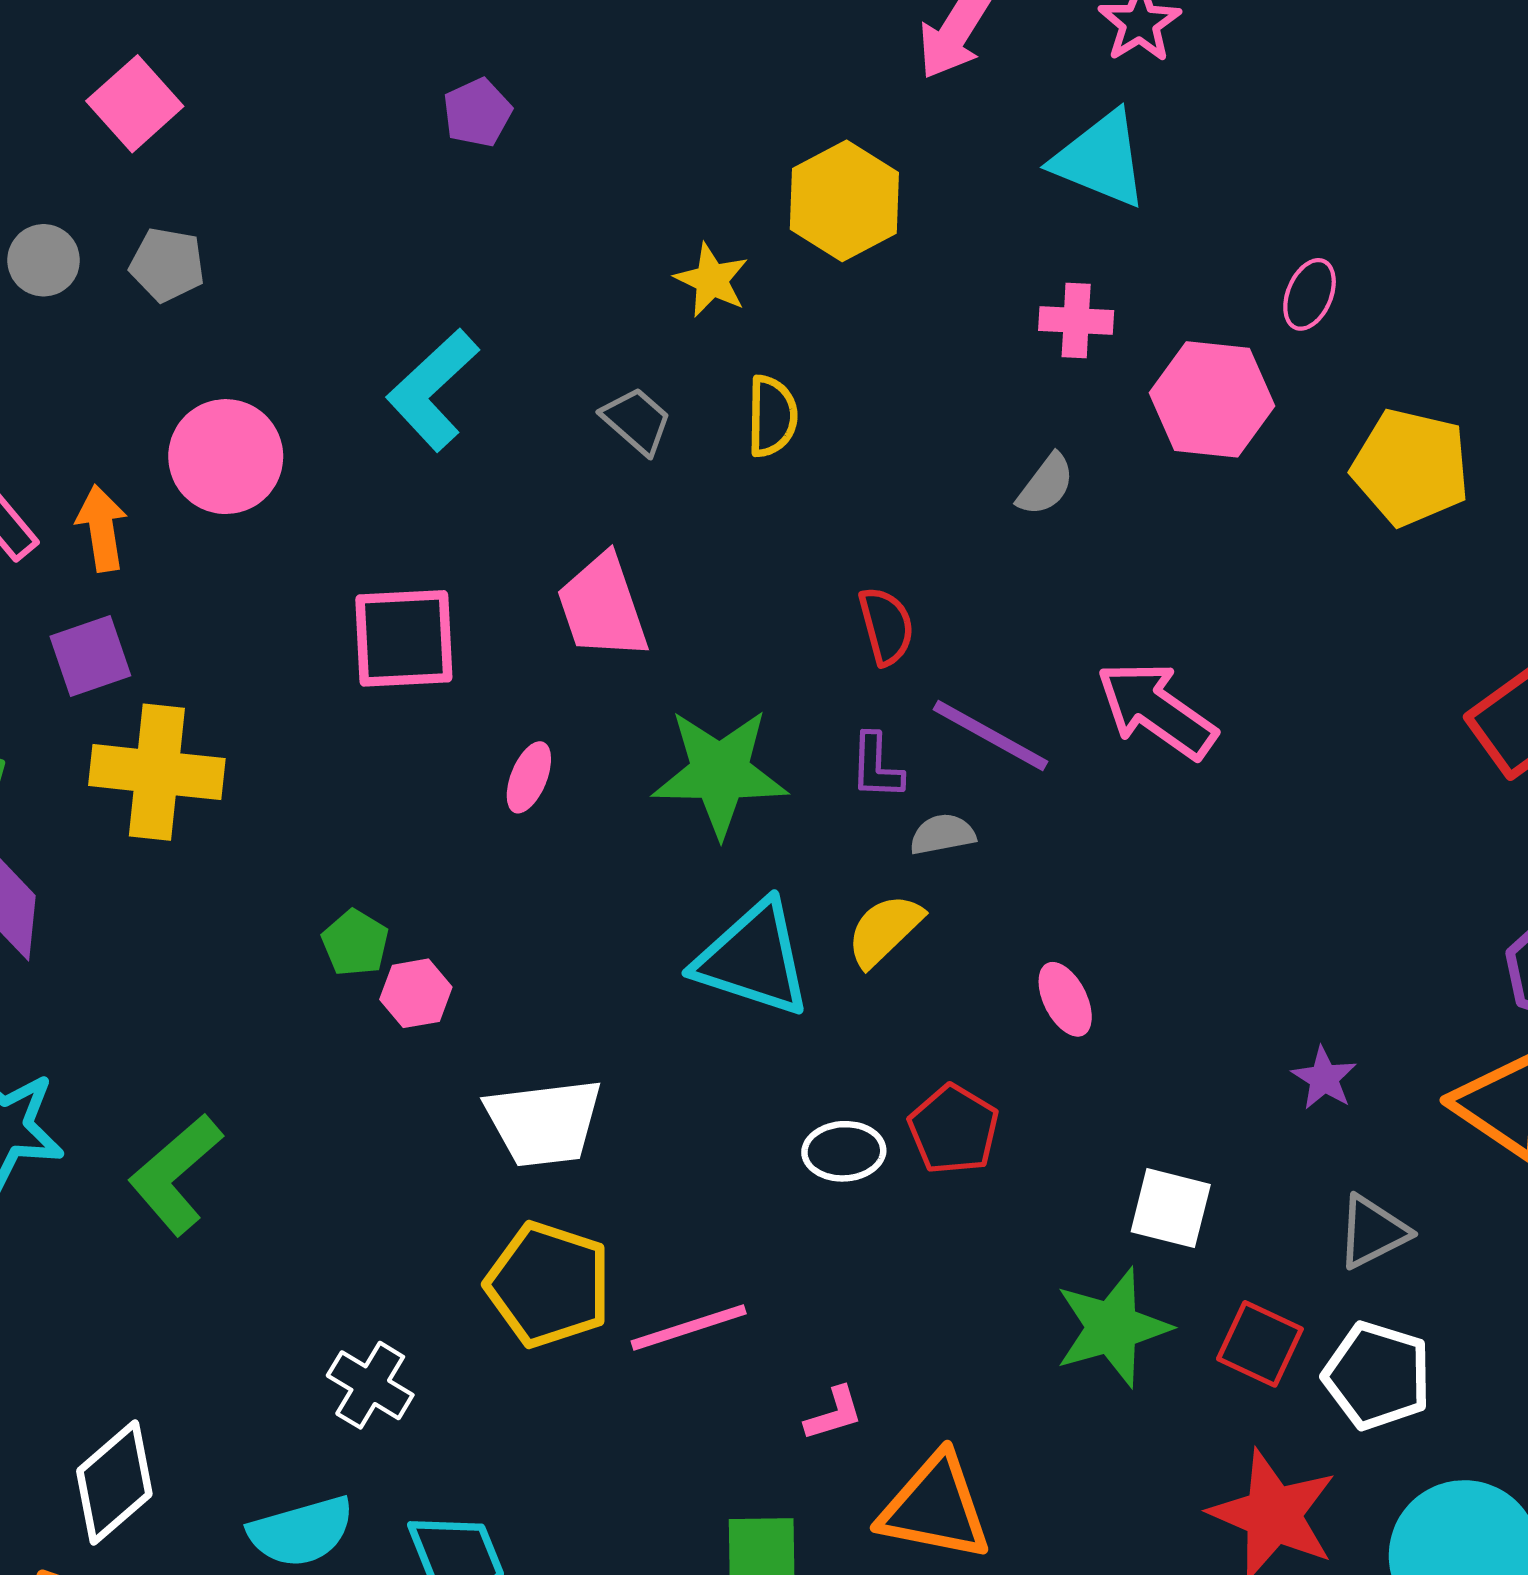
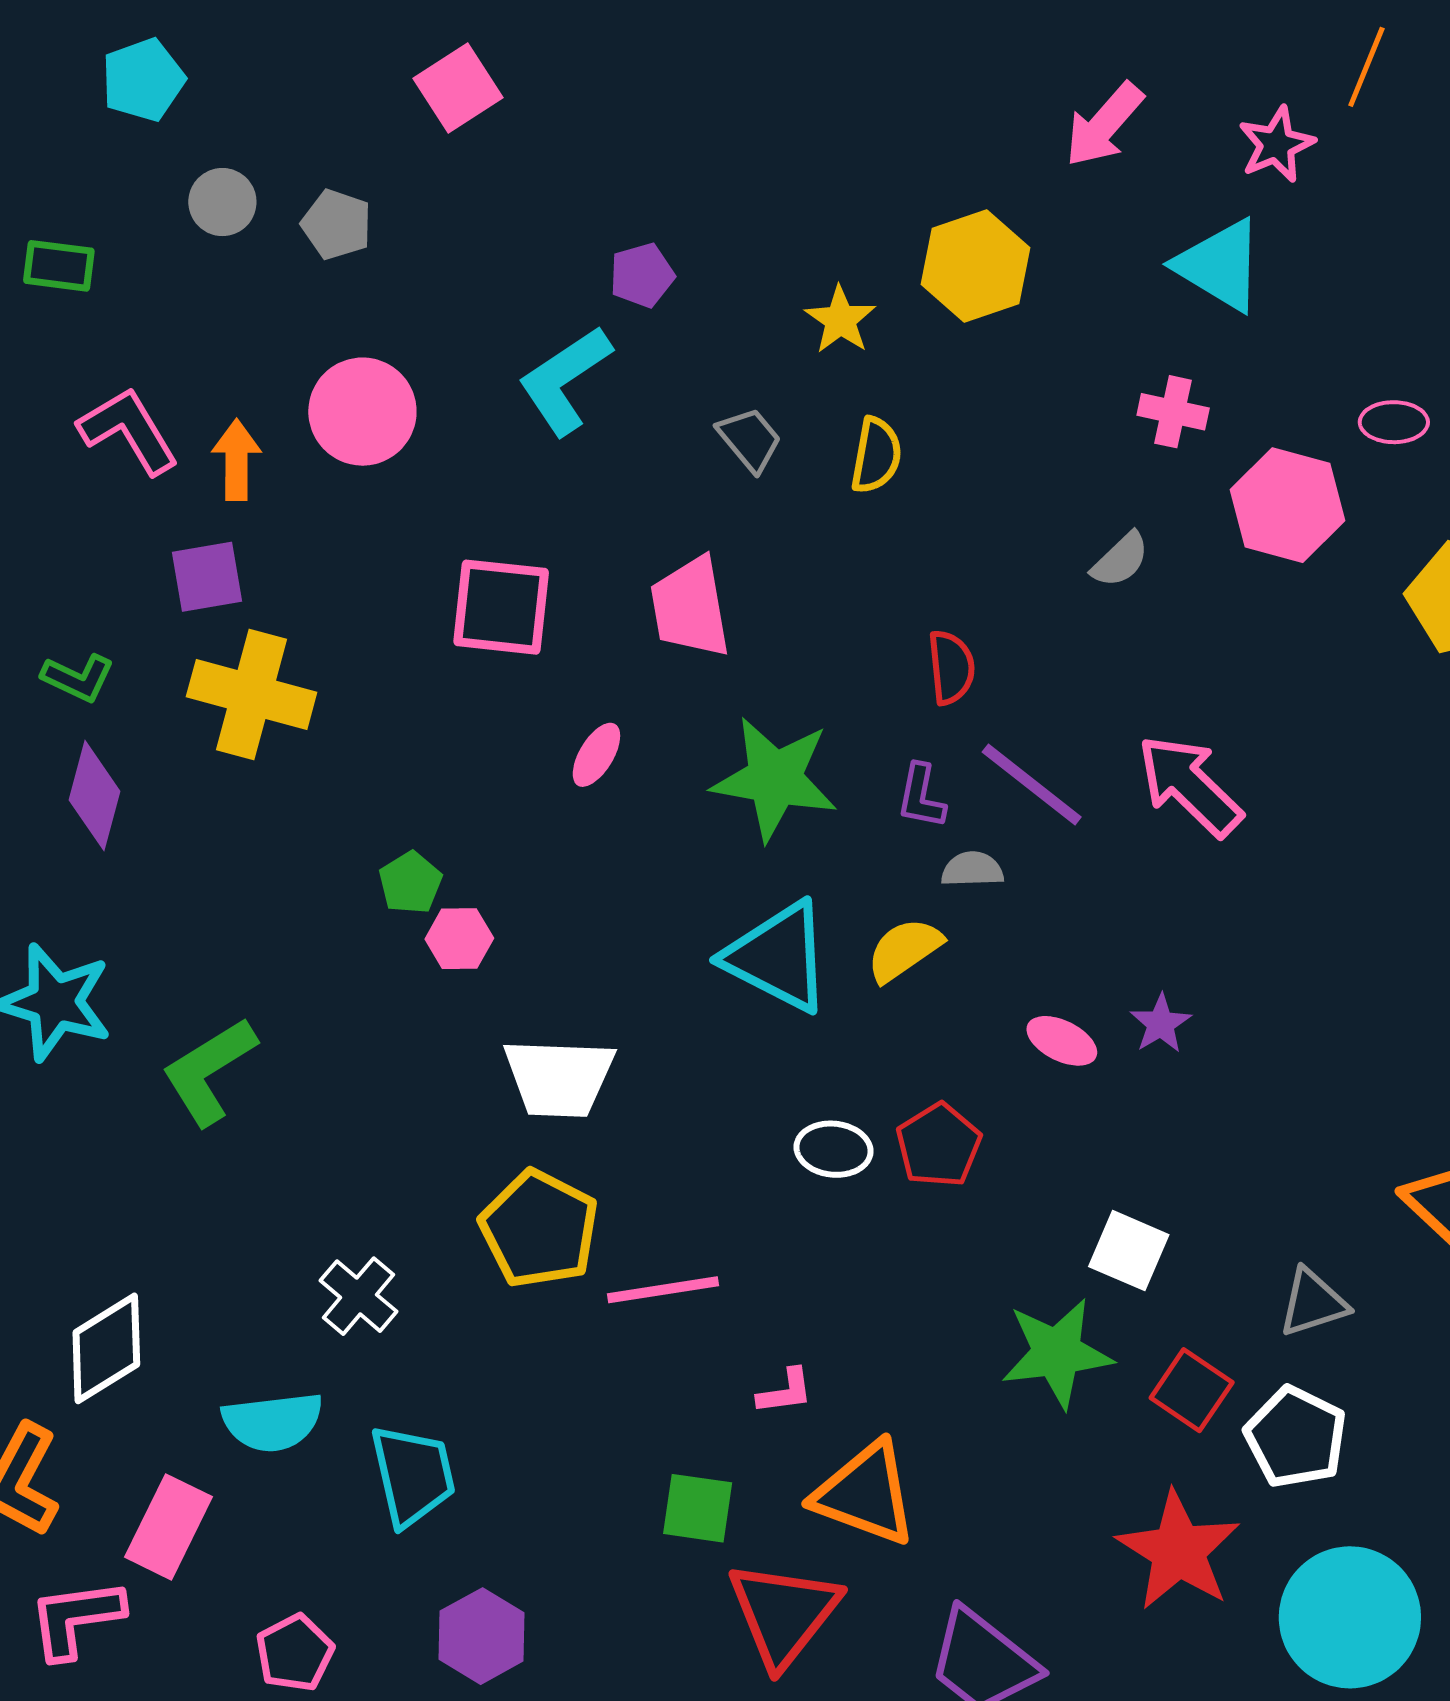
pink square: (135, 104) -> (458, 88), moved
purple pentagon: (477, 113) -> (642, 275), moved
pink ellipse: (1310, 294) -> (1394, 422), turned 58
pink ellipse: (1065, 999) -> (1062, 1041), turned -46
purple star: (1324, 1078) -> (1161, 1024), moved

